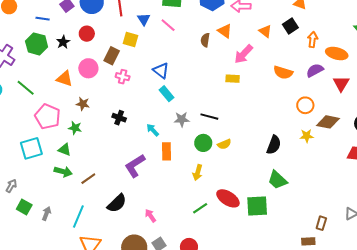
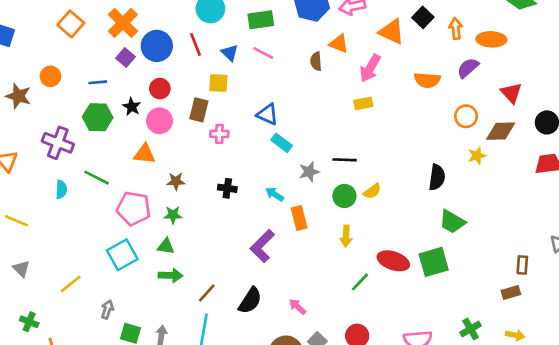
orange triangle: (265, 31) -> (392, 32), size x1.5
pink circle: (88, 68) -> (159, 121), moved
red triangle: (341, 84) -> (511, 93), moved
brown line: (88, 179) -> (207, 293), moved

